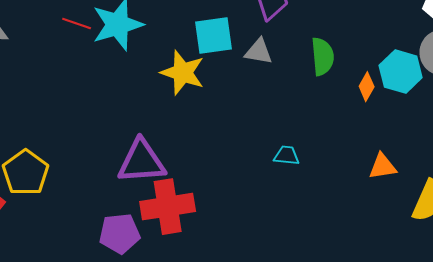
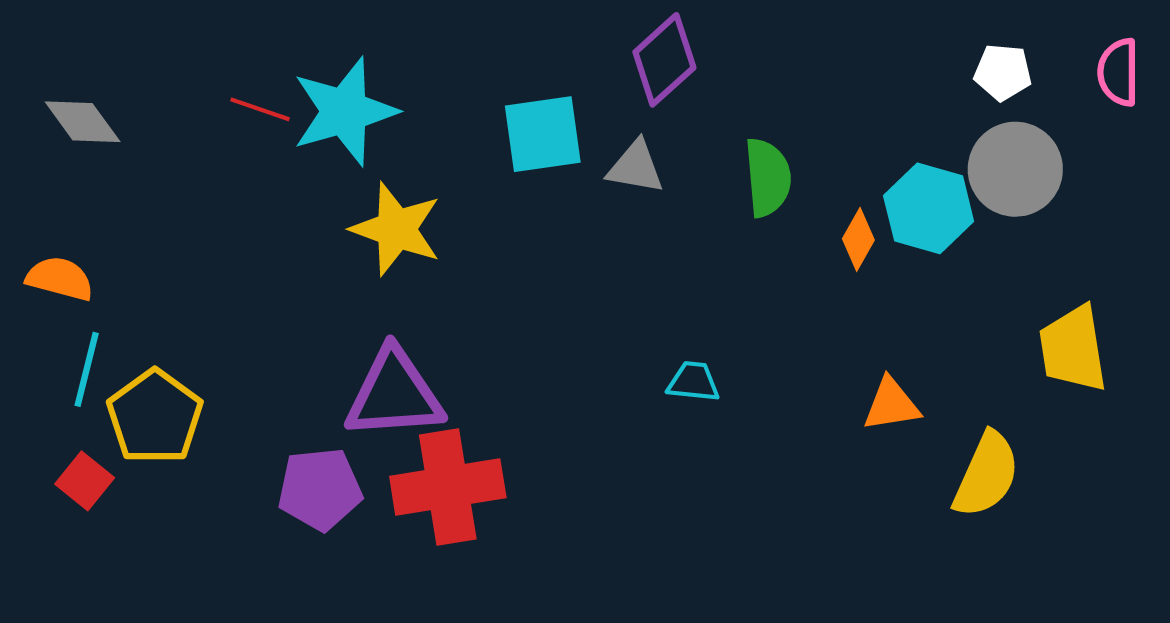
yellow star: (183, 73) -> (396, 229), moved
purple pentagon: (120, 234) -> (320, 489), moved

